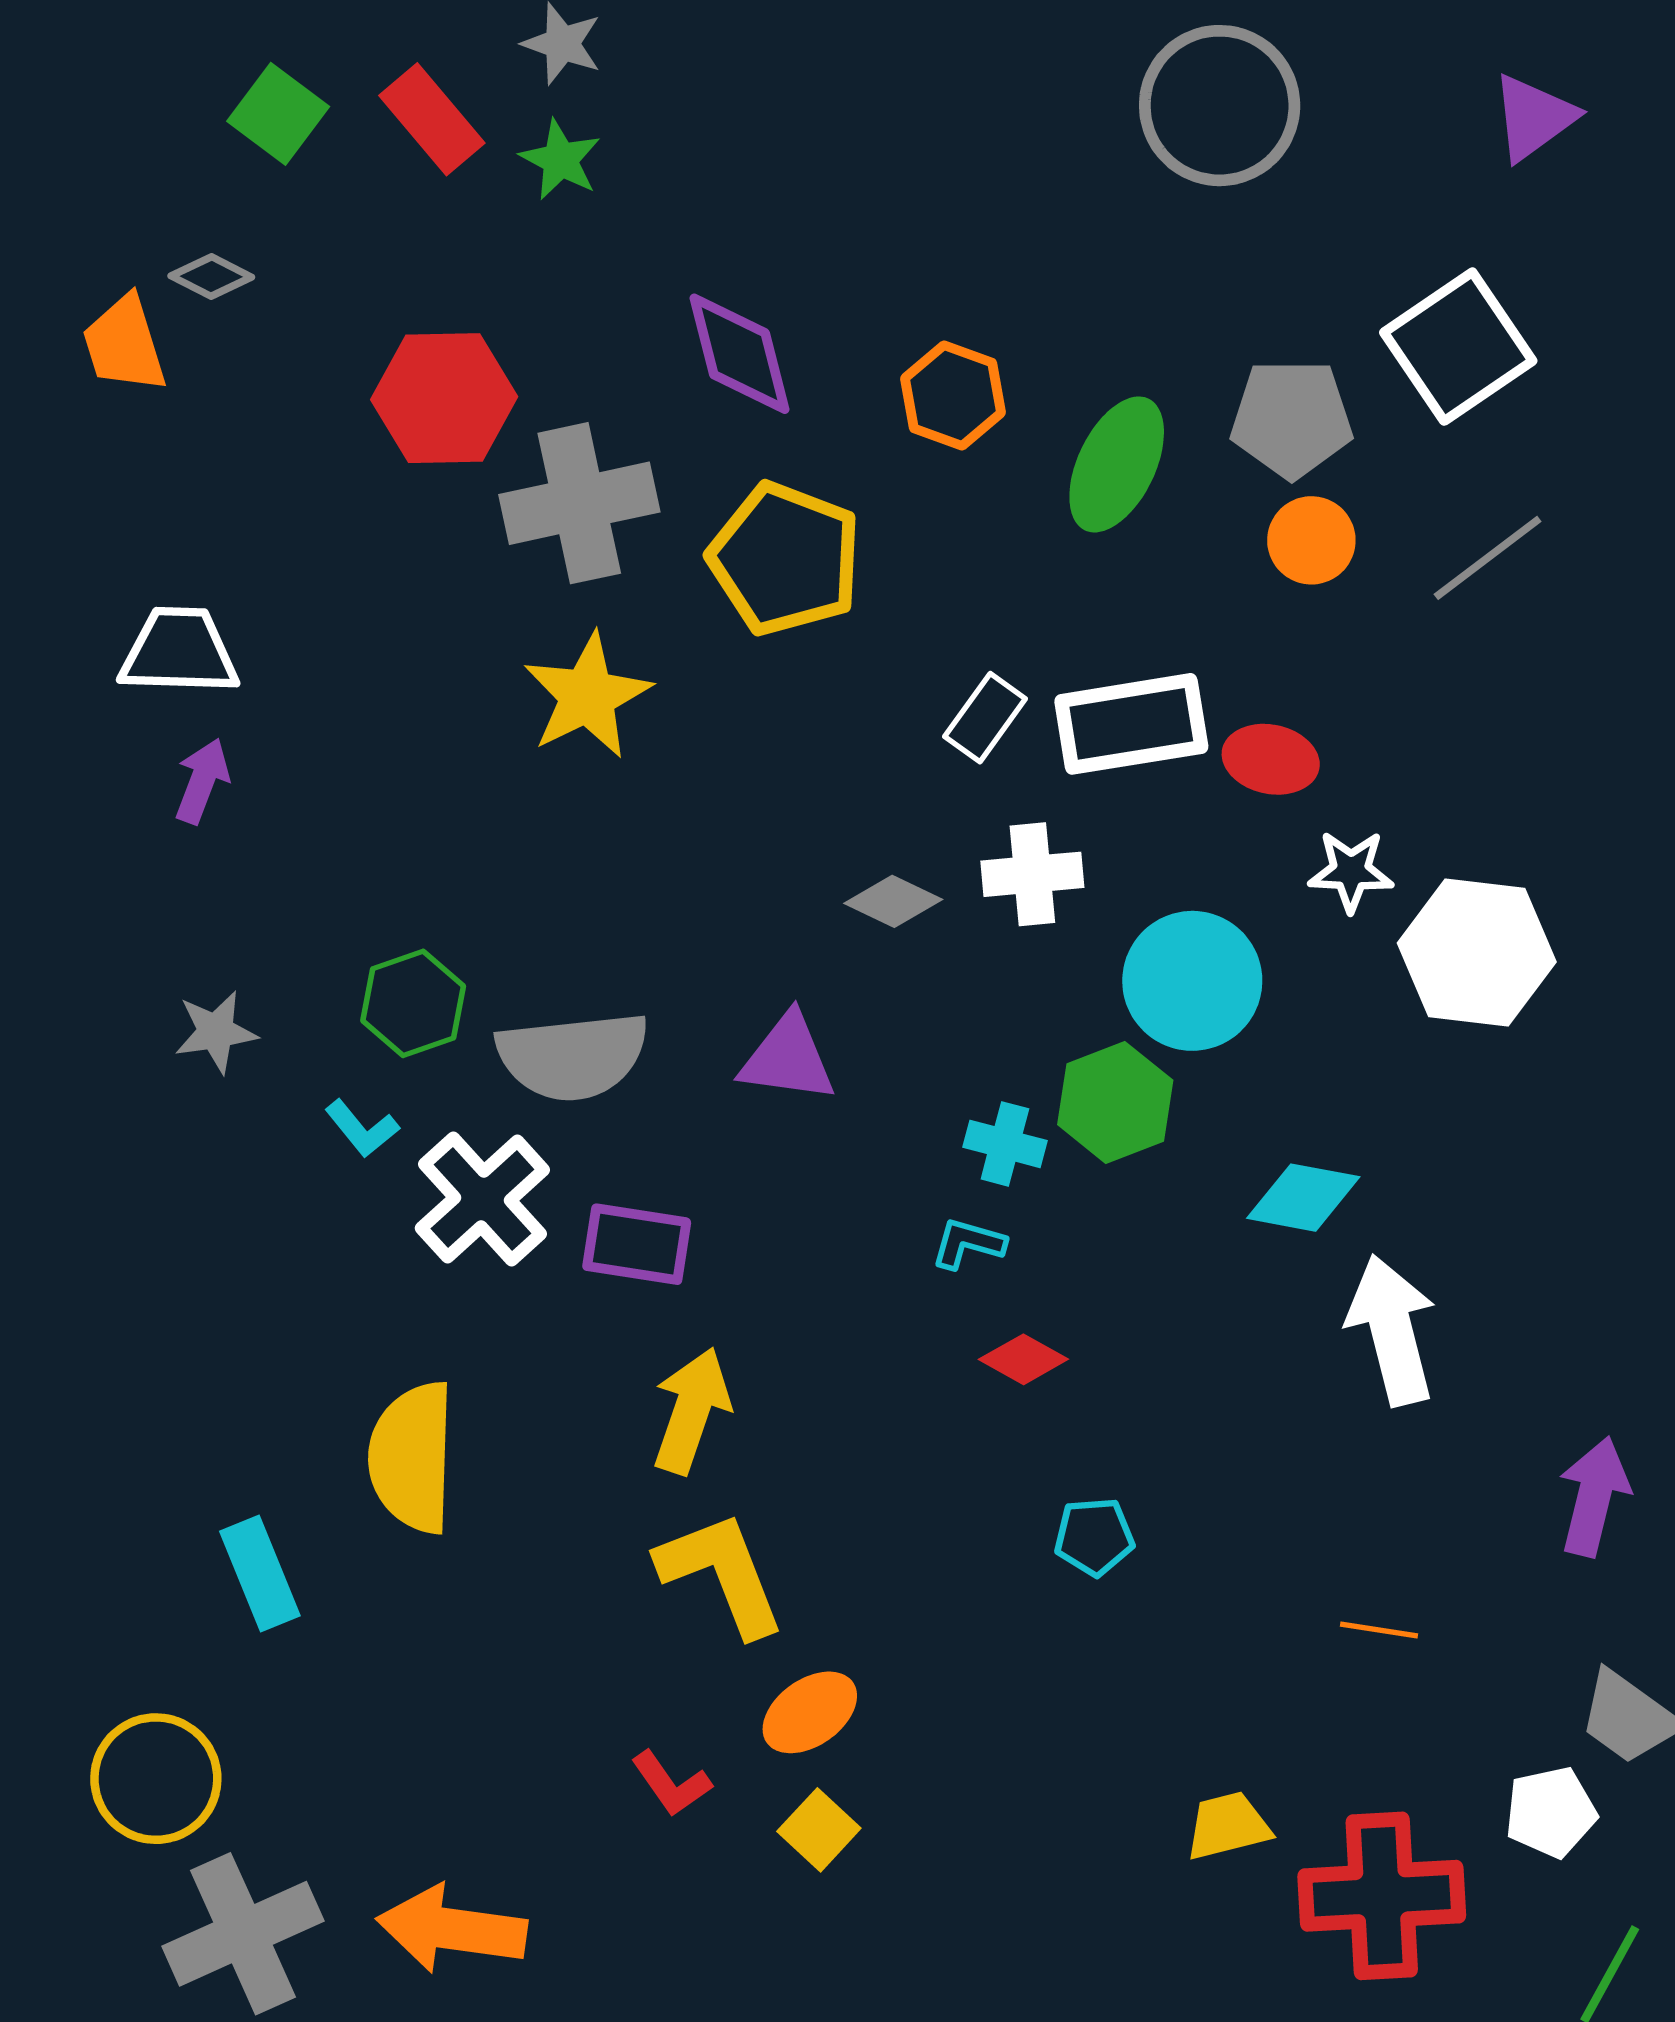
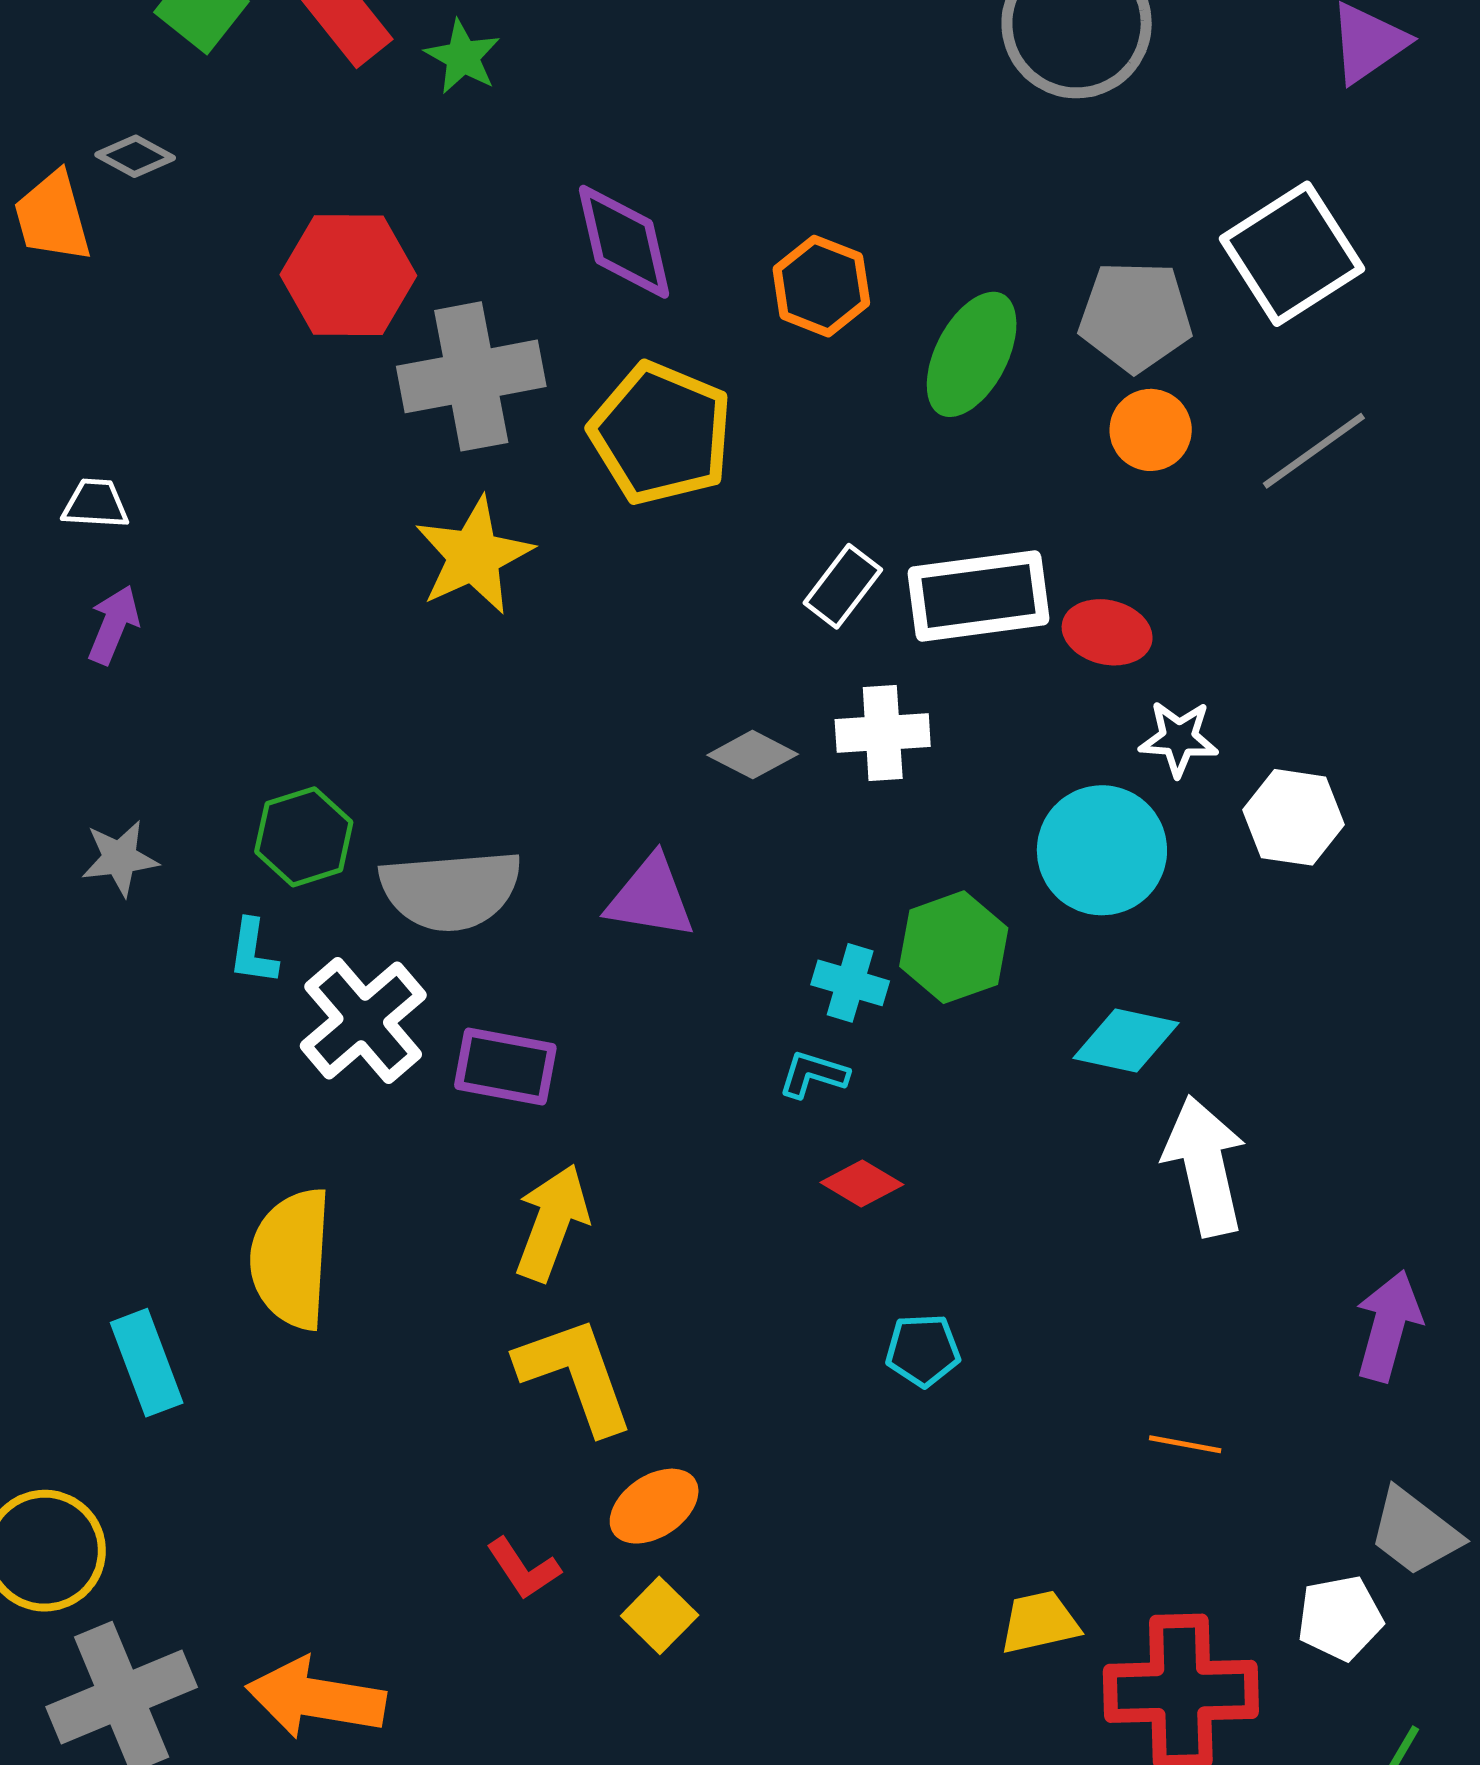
white trapezoid: (179, 651) -> (96, 504), size x0.6
white hexagon: (1477, 953) -> (1293, 817), size x0.7
cyan circle: (1192, 981) -> (1102, 850), moved
cyan L-shape: (362, 1128) -> (253, 952), turned 46

